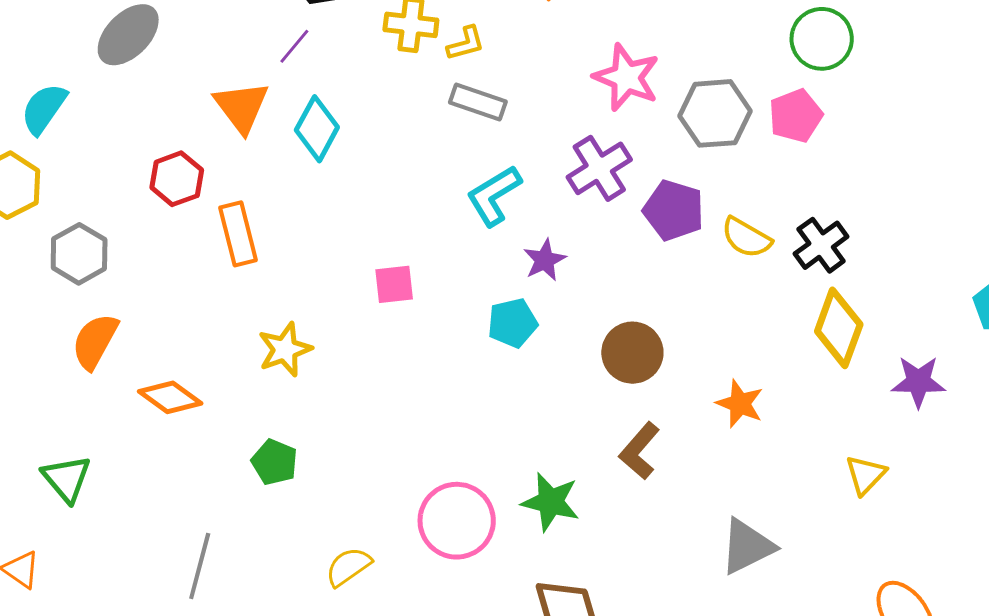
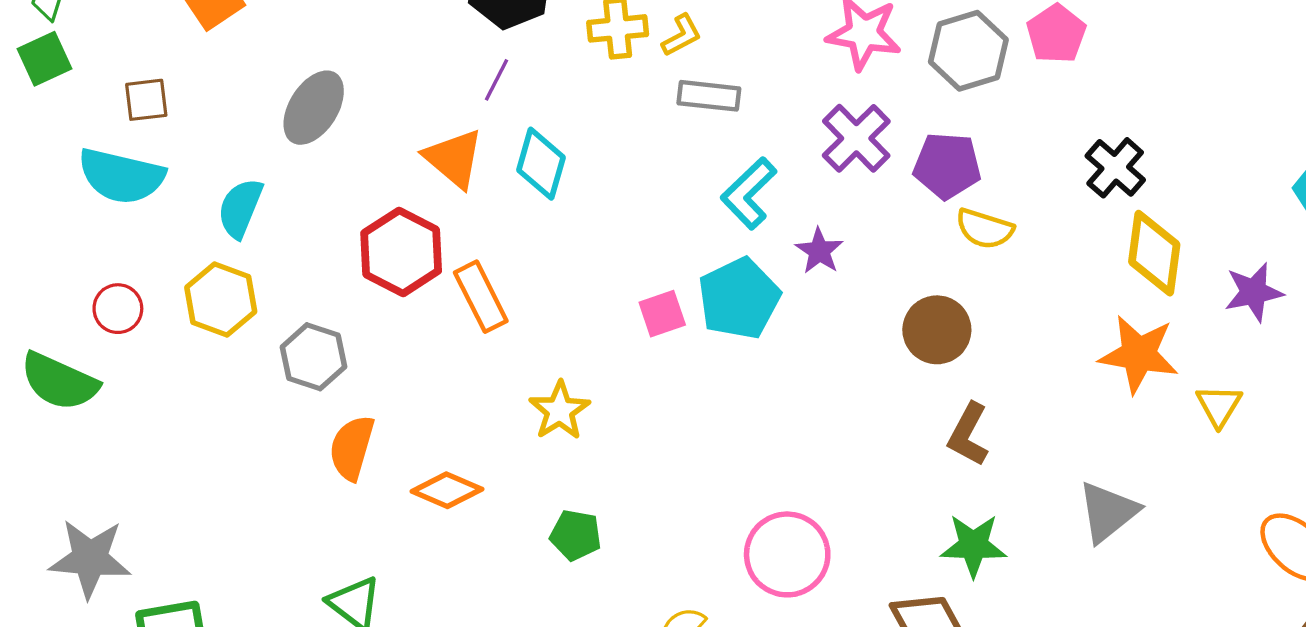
red hexagon: (177, 179) -> (401, 252), size x1.4
yellow semicircle: (746, 238) -> (985, 229), moved
cyan pentagon: (513, 323) -> (739, 298), moved, size x1.5
orange star: (740, 404) -> (1139, 354), moved, size x1.5
green star: (551, 502) -> (973, 545), moved

